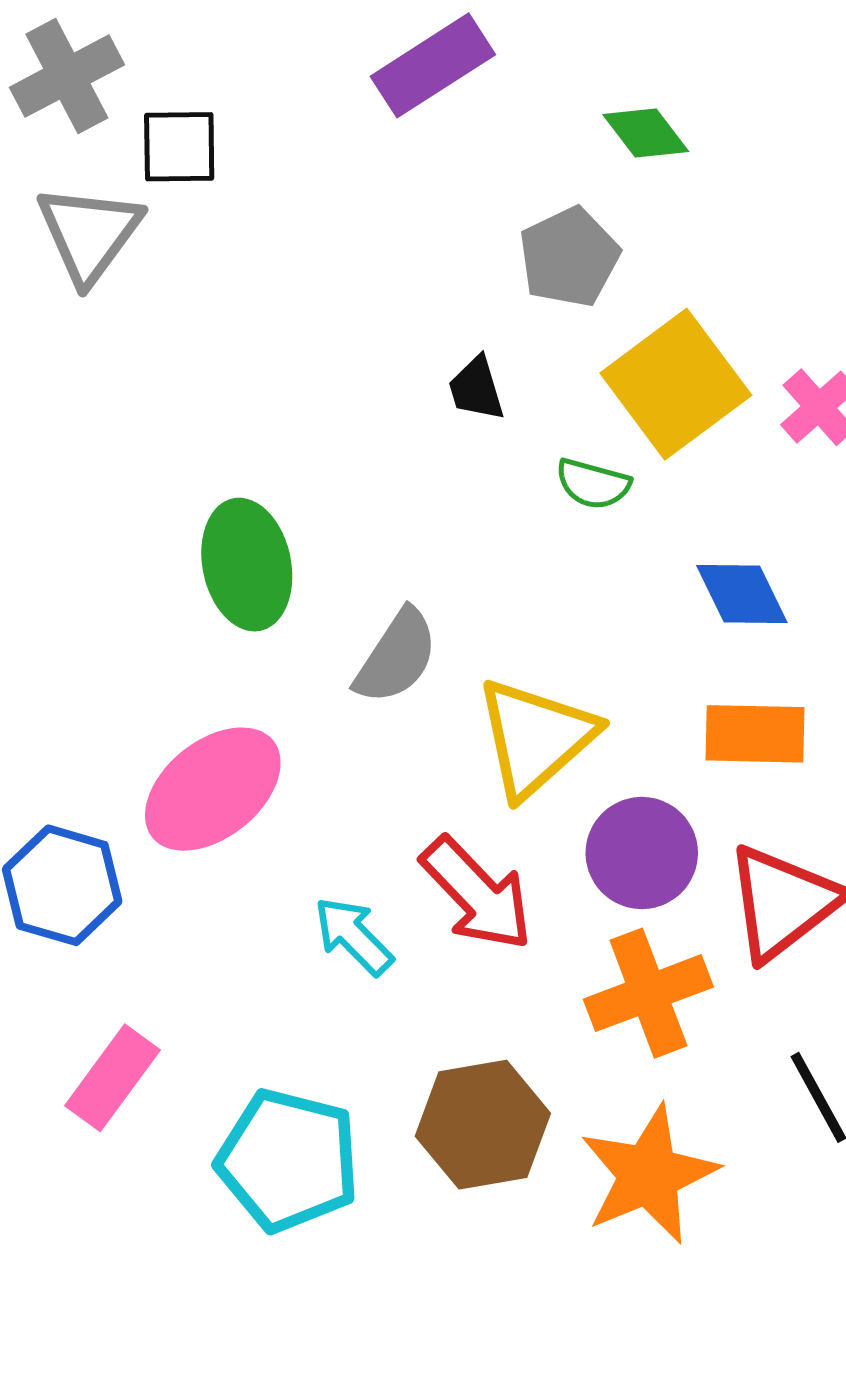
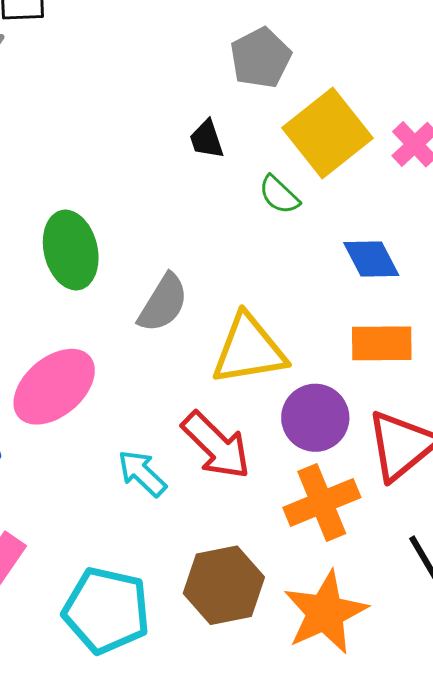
green semicircle: (593, 484) -> (279, 195), turned 30
yellow triangle: (536, 738) -> (249, 350), turned 34

